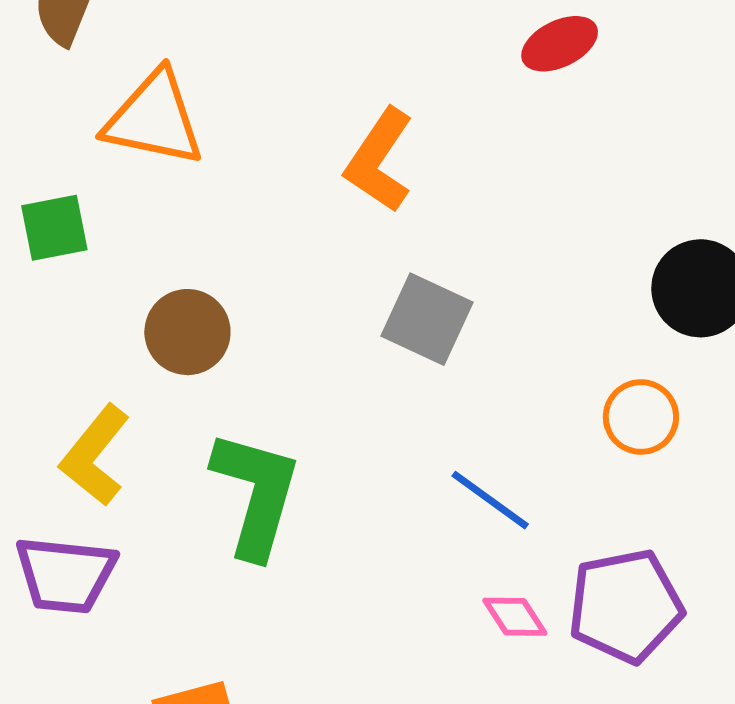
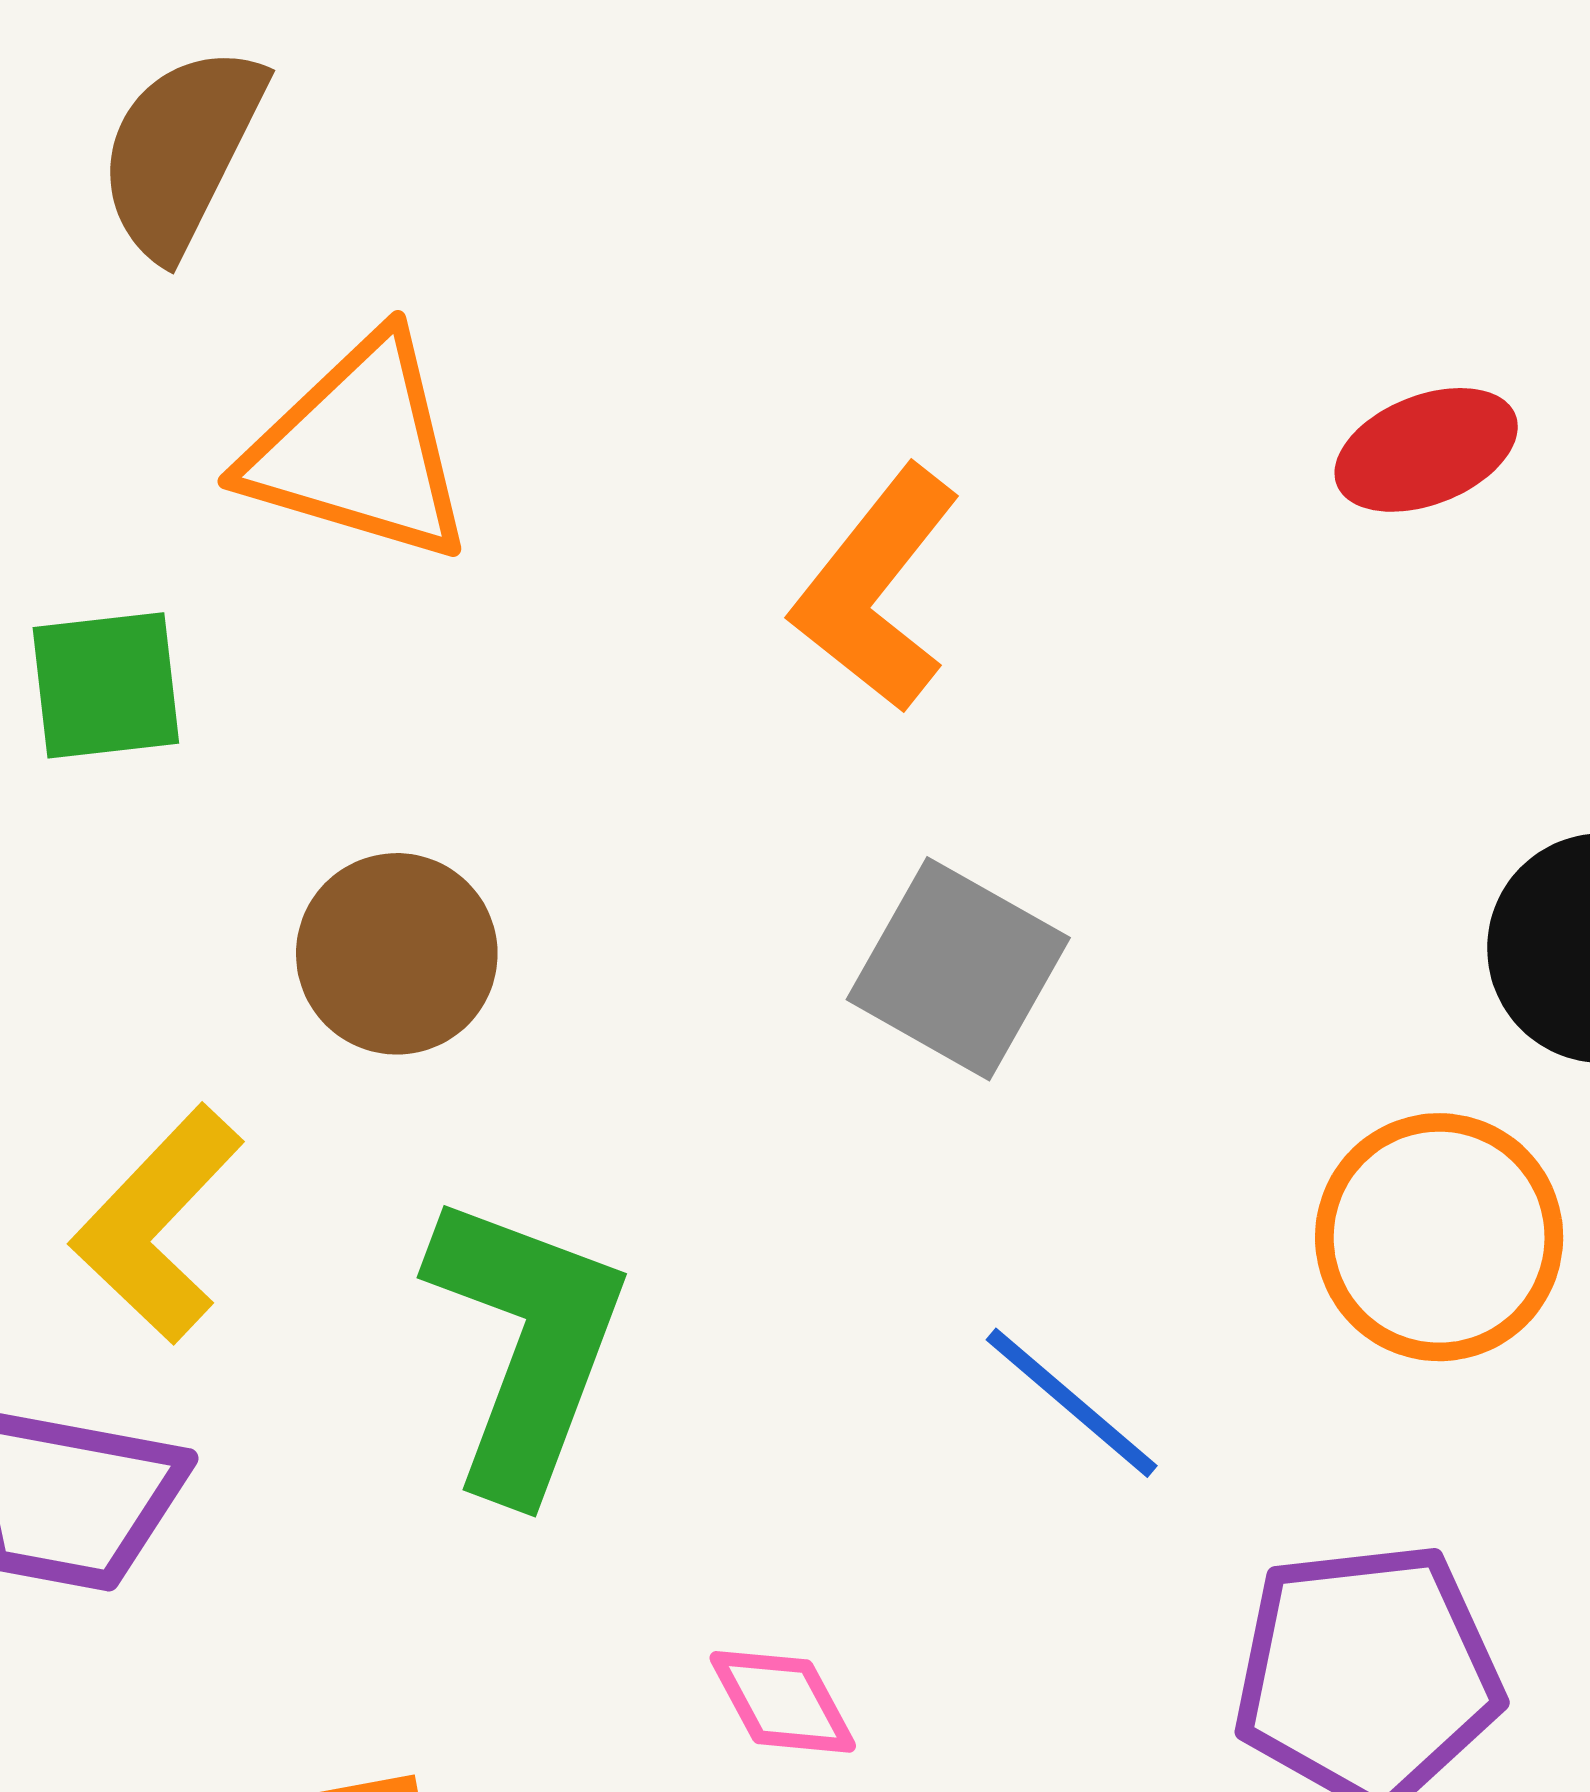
red ellipse: (560, 44) -> (1426, 450), moved
orange circle: (641, 417) -> (1439, 1237), size x1.4
pink diamond: (515, 617) -> (783, 1702), moved

